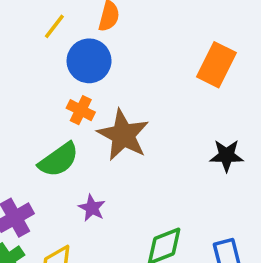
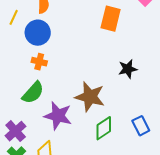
brown star: (123, 135) -> (90, 97), moved
purple star: (92, 208) -> (58, 116), size x1.8

